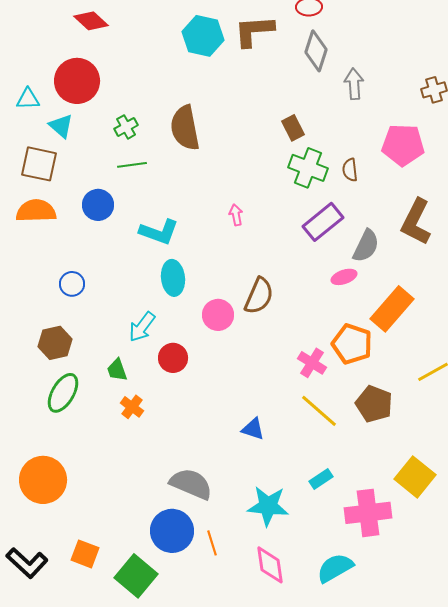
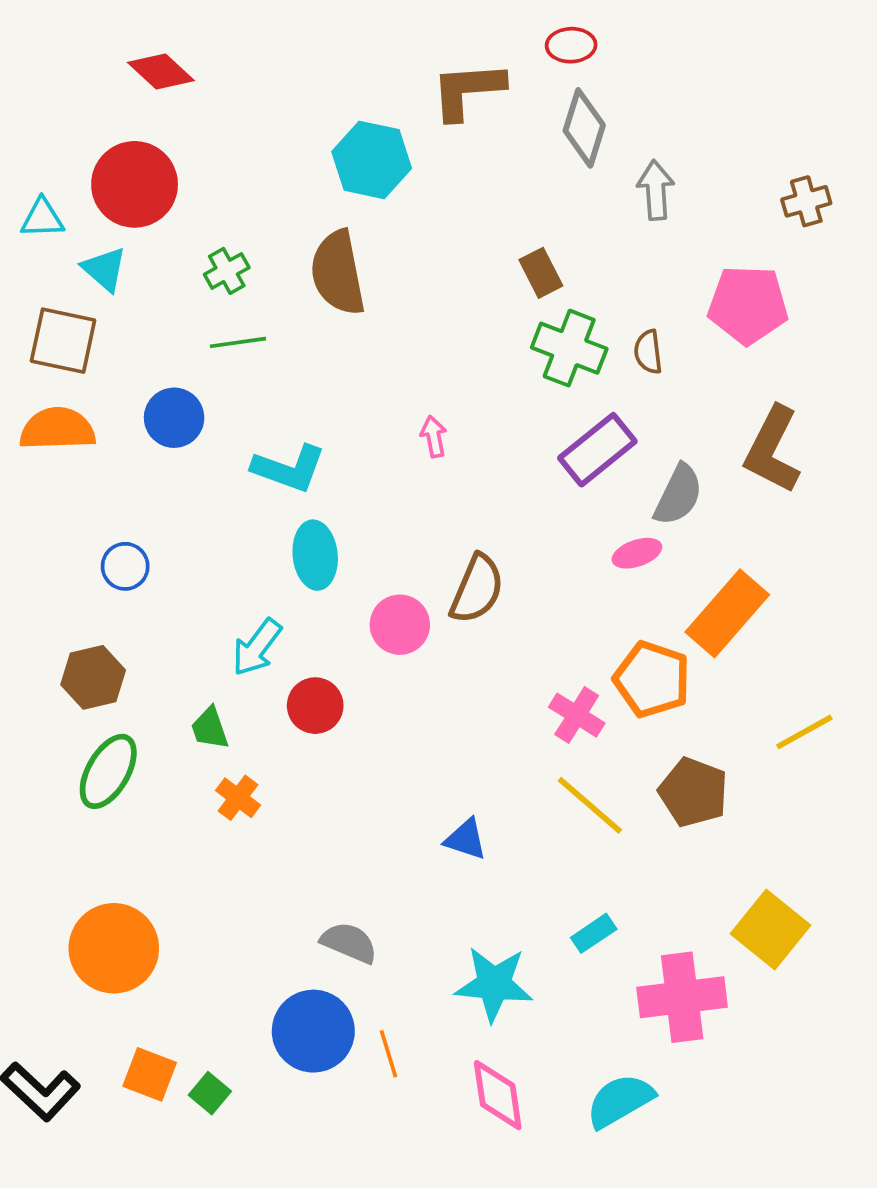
cyan hexagon: (203, 36) -> (372, 160), moved
orange circle: (43, 480) -> (114, 948), moved
gray semicircle: (191, 484) -> (349, 943), size x0.7
green square: (136, 576) -> (210, 1093), moved, size x0.5

